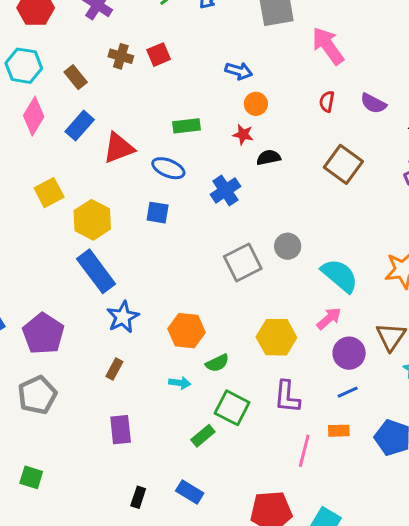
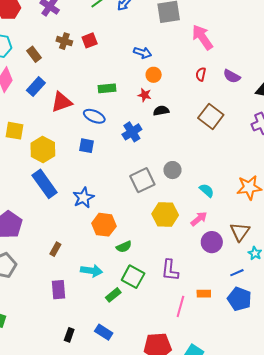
yellow square: (49, 193) -> (15, 131), turned 36
cyan semicircle: (340, 276) -> (207, 190), size x0.6
blue star: (123, 317) -> (83, 198), moved
yellow hexagon: (276, 337) -> (165, 215), moved
cyan arrow: (180, 383) -> (91, 271), moved, size x1.5
blue line: (348, 392) -> (237, 273), moved

